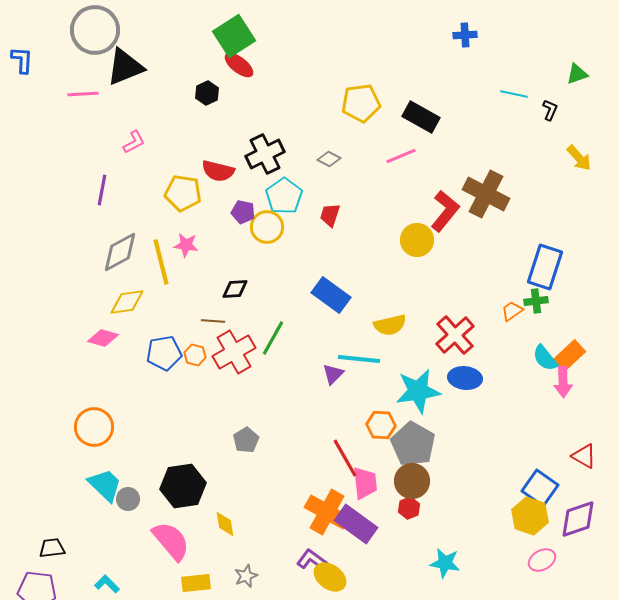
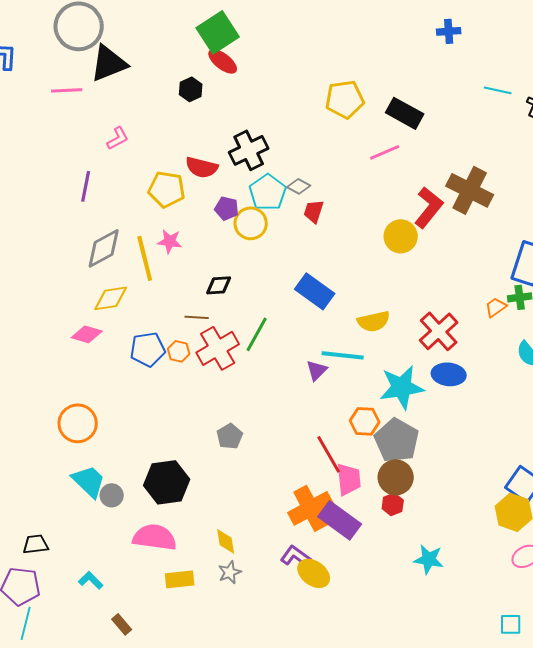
gray diamond: (329, 159) -> (299, 186), moved
orange cross: (327, 512) -> (311, 508), turned 33
yellow diamond: (225, 524) -> (226, 541), moved
pink semicircle: (171, 541) -> (155, 537), turned -42

